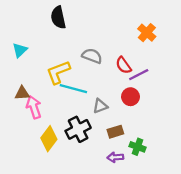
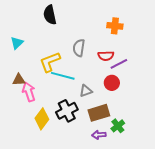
orange cross: (147, 33) -> (115, 26), moved, turned -35
gray semicircle: (92, 56) -> (79, 48), turned -102
red semicircle: (124, 65) -> (106, 56), turned -56
brown rectangle: (115, 132) -> (99, 113), size x1.5
green cross: (137, 147) -> (118, 126), turned 32

